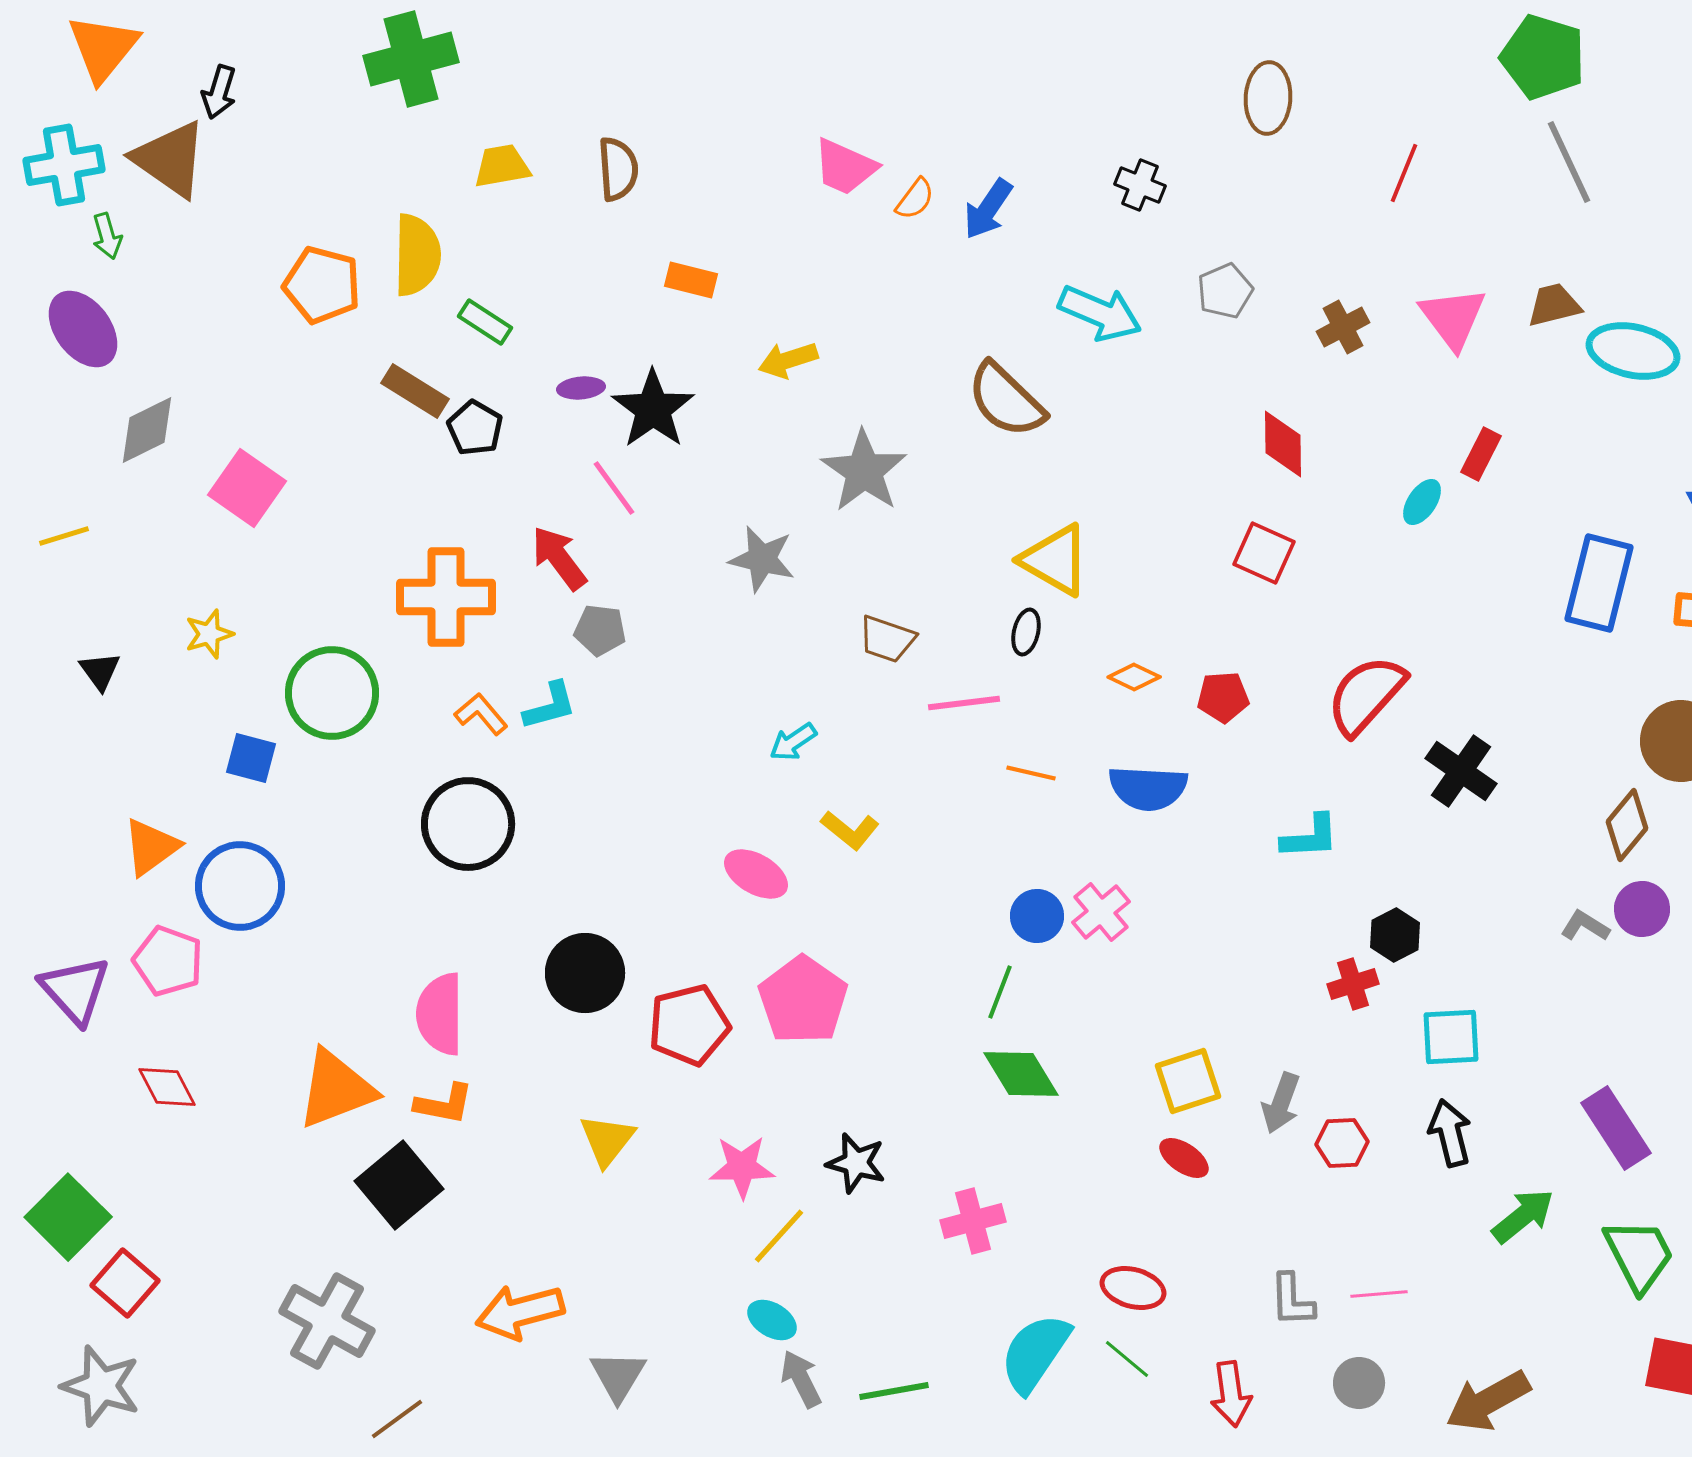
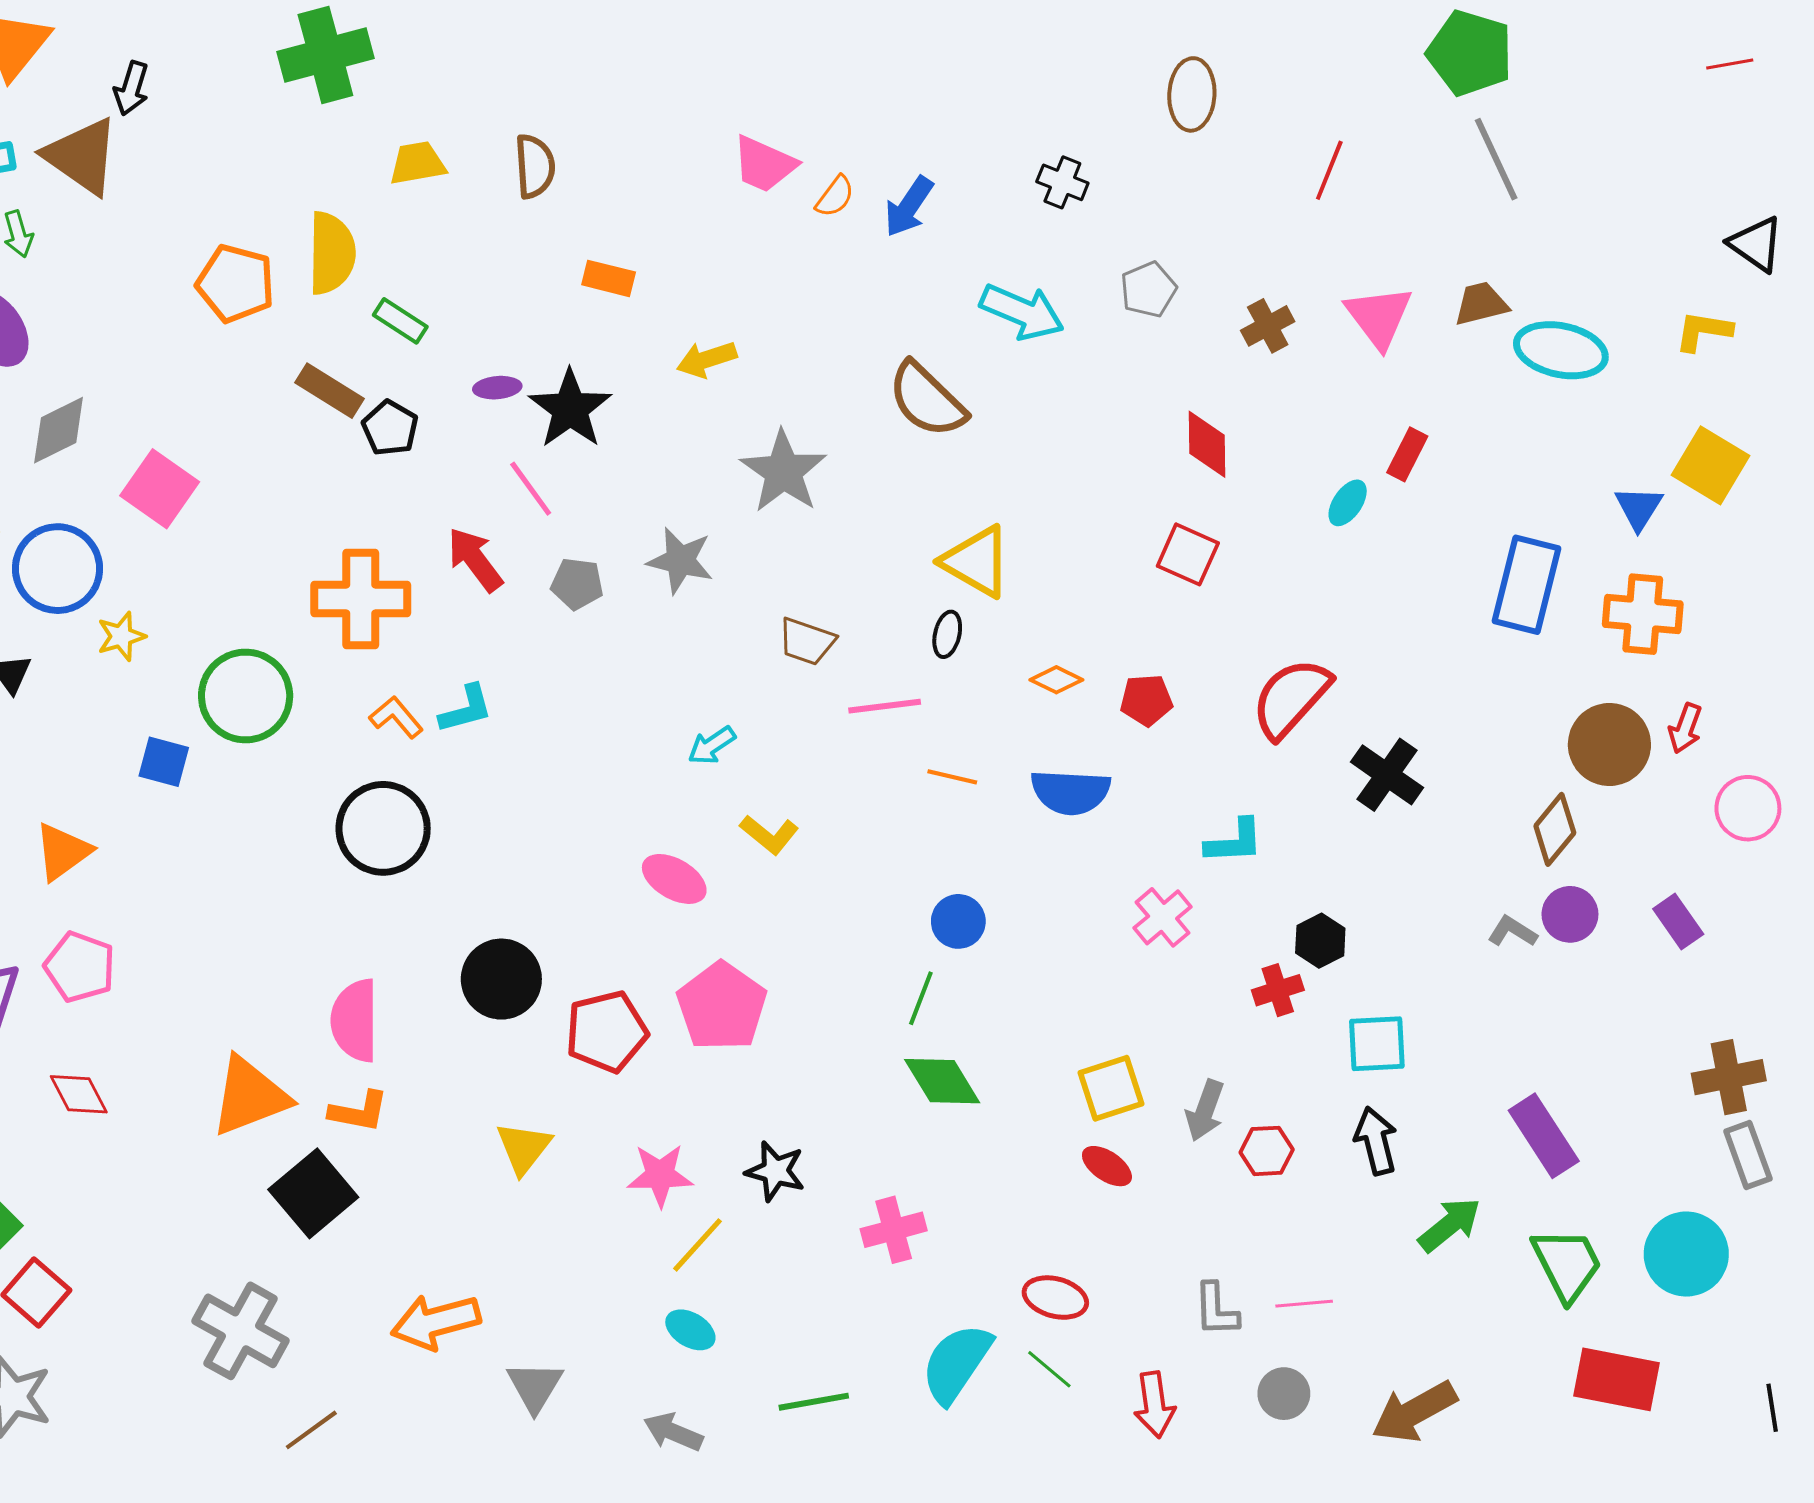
gray pentagon: (600, 630) -> (577, 584), moved
blue circle: (240, 886) -> (58, 569), moved
pink cross: (1101, 912) -> (1163, 917), moved
gray arrow: (801, 1379) -> (673, 1432), moved, turned -40

